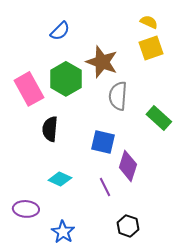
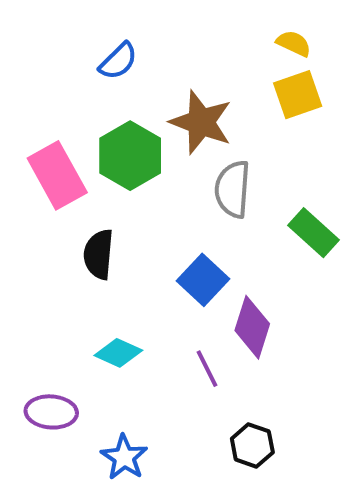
blue square: (103, 142) -> (203, 280), turned 30

